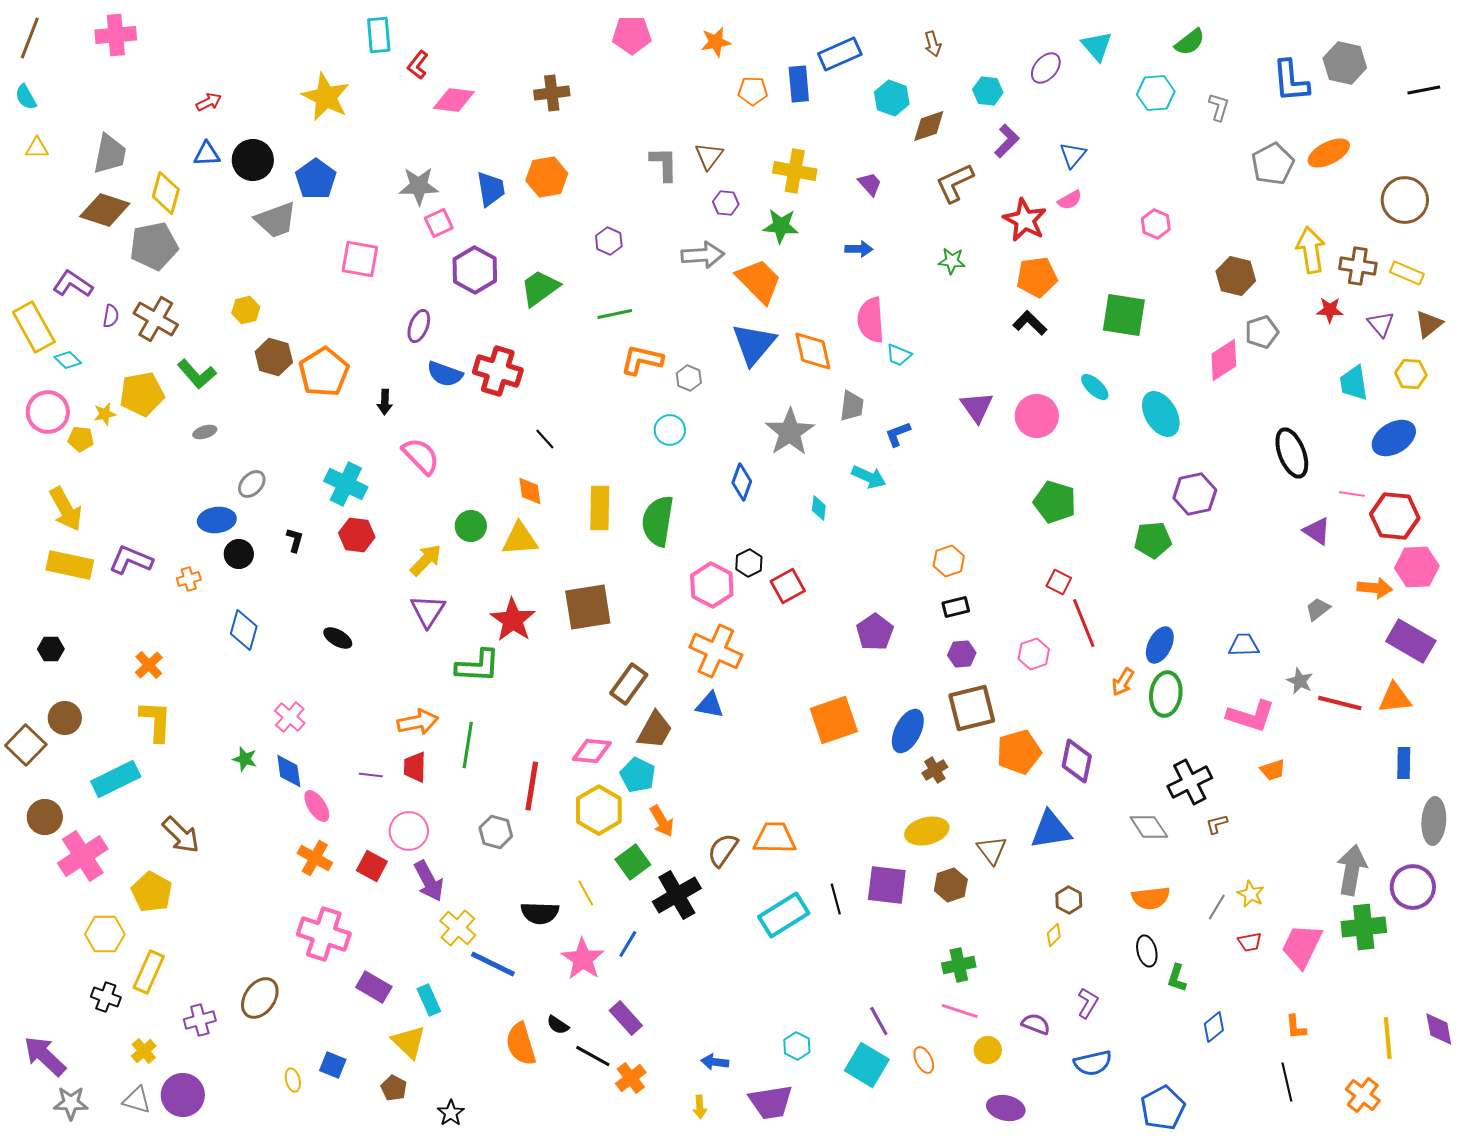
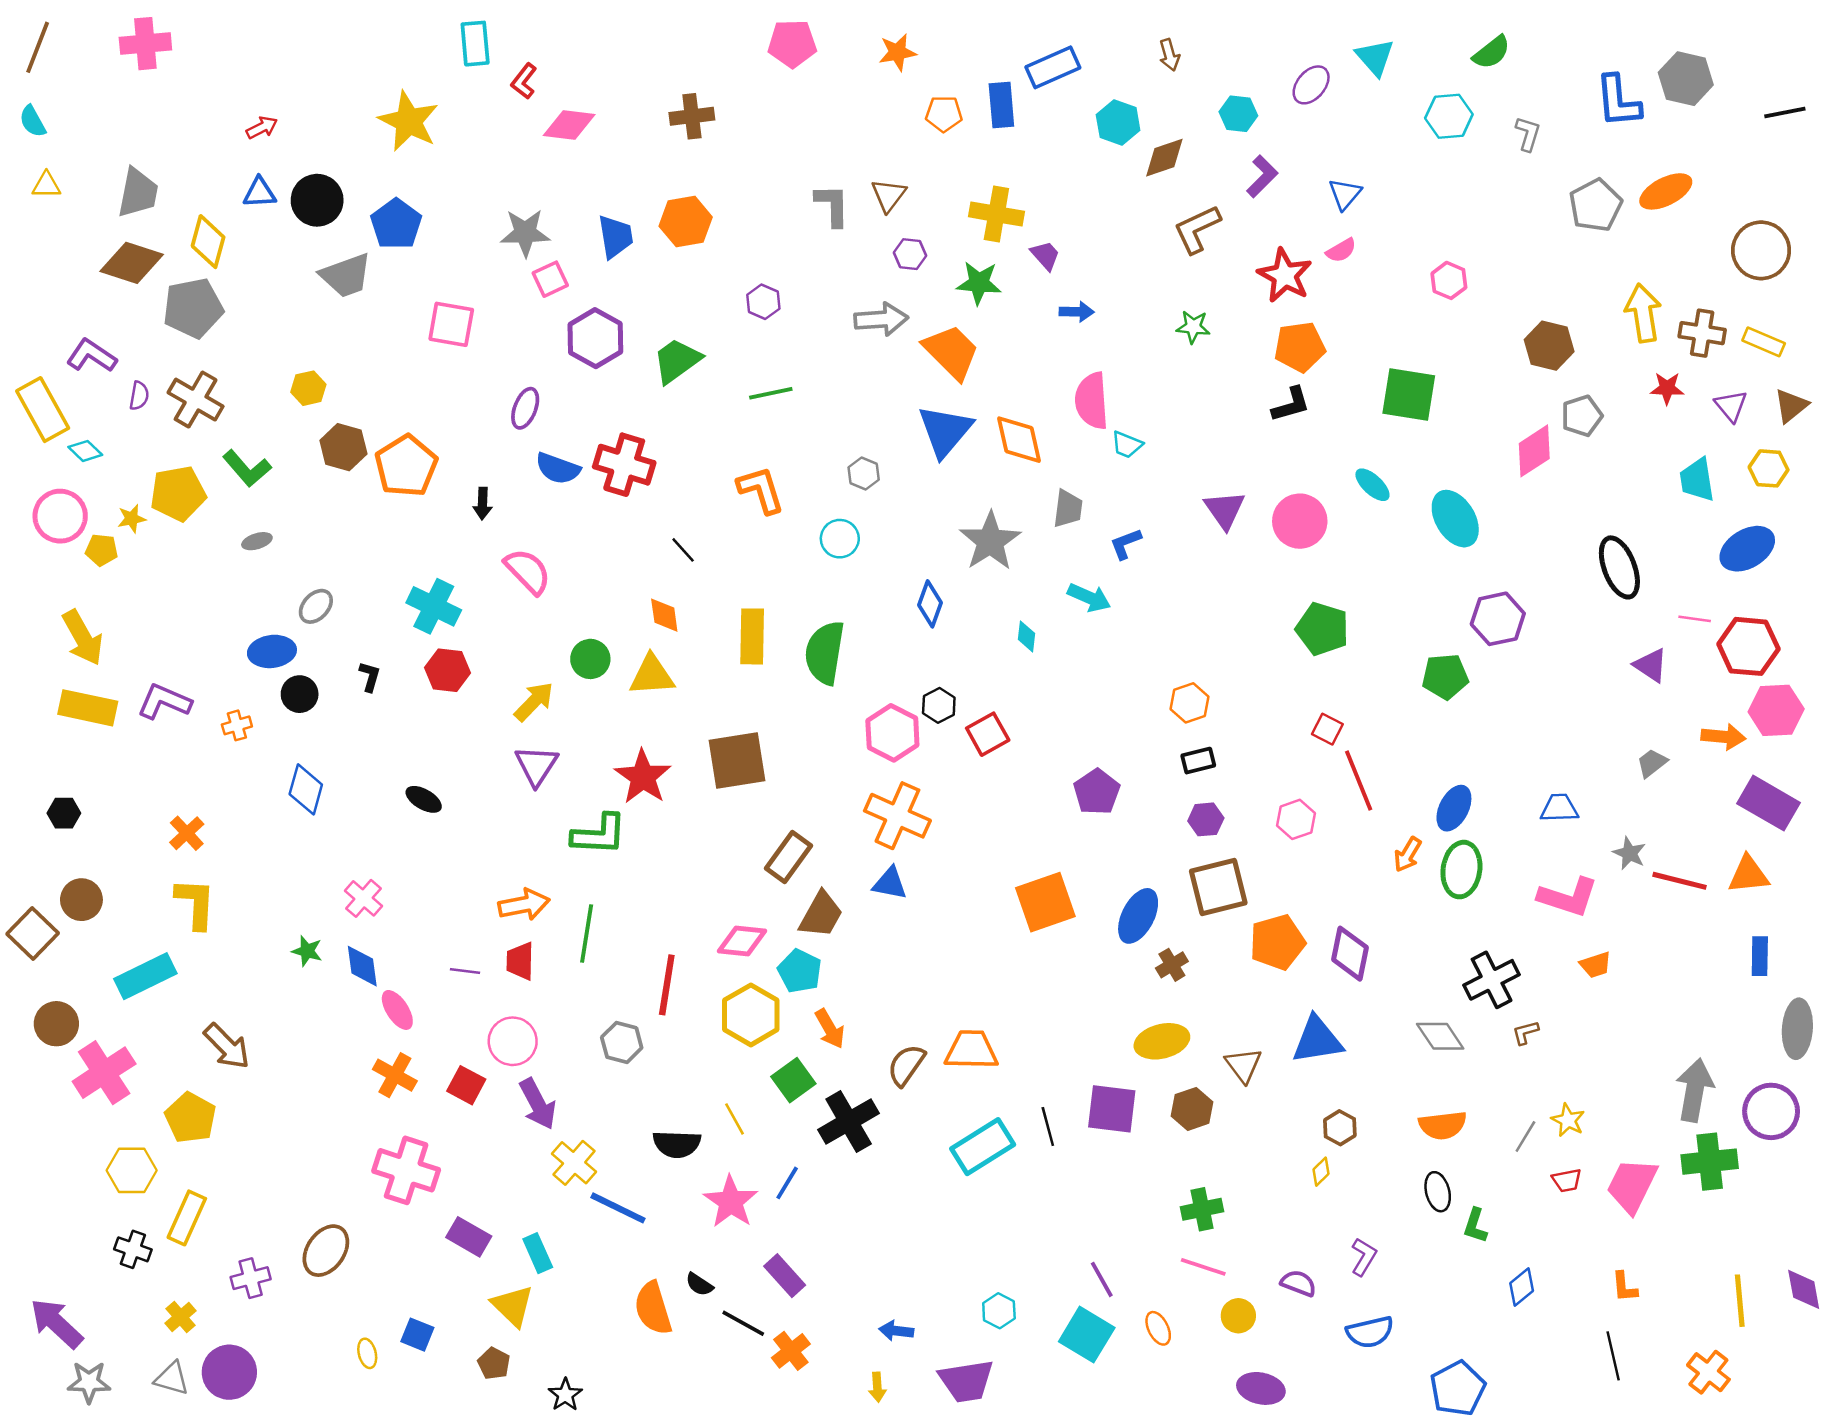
purple trapezoid: (870, 184) -> (1045, 255), moved
black L-shape: (1030, 323) -> (1291, 405), turned 120
orange L-shape: (642, 360) -> (761, 490), moved, turned 60

